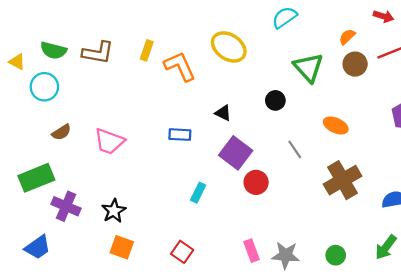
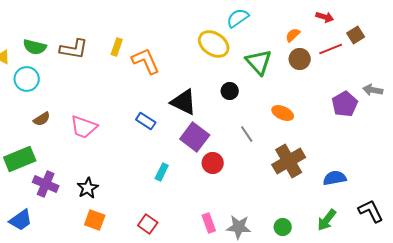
yellow ellipse: (229, 47) -> (214, 44), moved
black triangle: (223, 113) -> (184, 102), size x1.8
blue rectangle: (180, 135) -> (146, 121), turned 30

